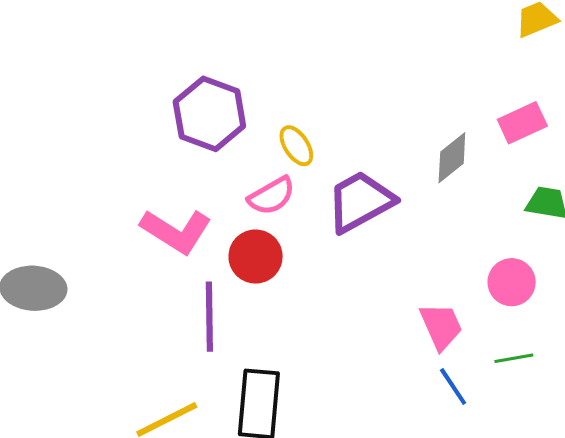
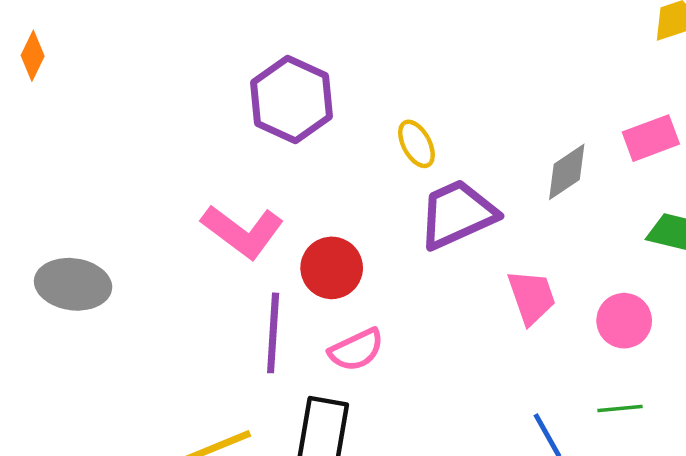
yellow ellipse: (296, 146) -> (416, 144), moved
pink semicircle: (272, 196) -> (356, 350), moved
pink trapezoid: (441, 326) -> (532, 297), moved

